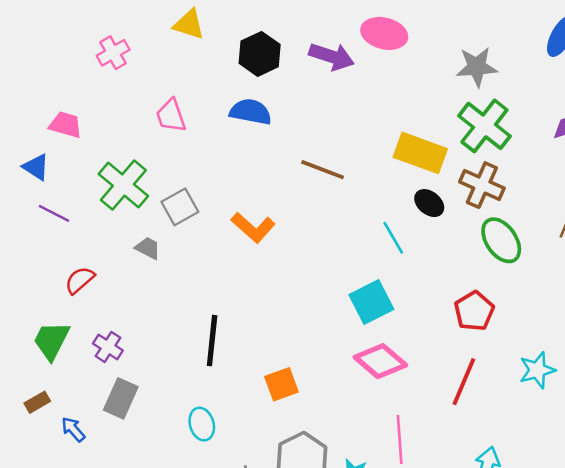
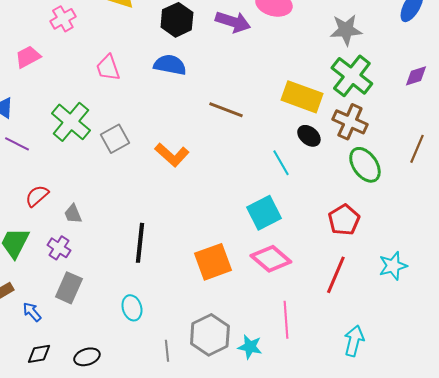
pink trapezoid: (66, 125) -> (28, 57), moved, turned -44
gray trapezoid: (148, 248) -> (73, 214), moved, turned -140
orange square: (281, 384) -> (213, 262), moved, size x1.4

